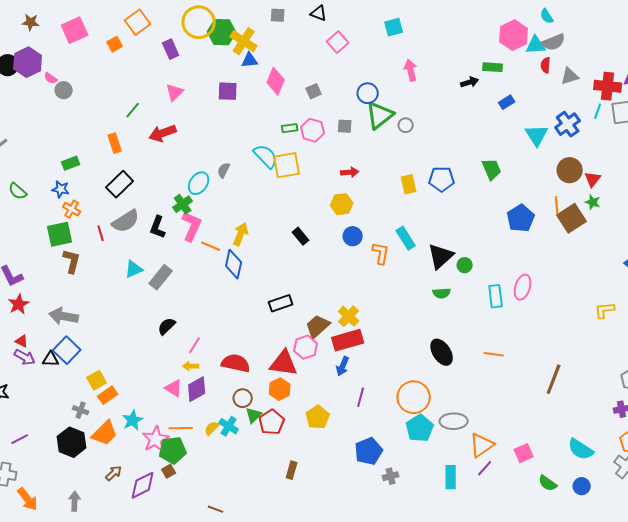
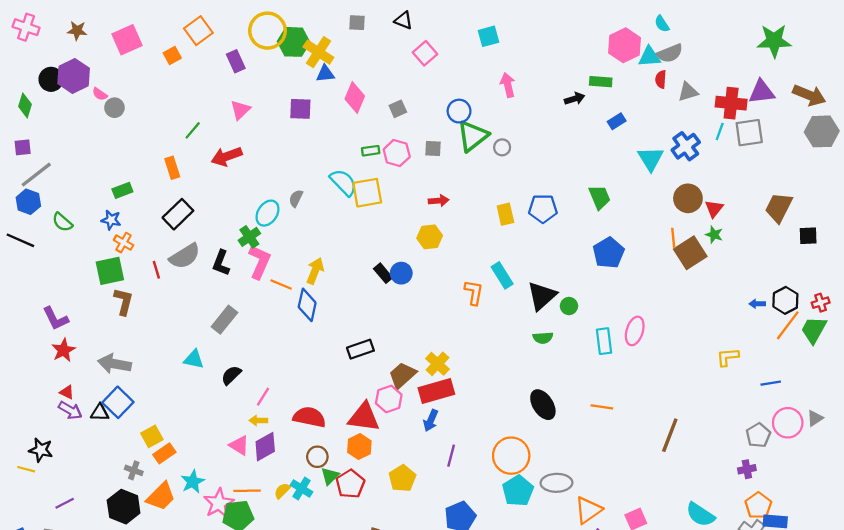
blue pentagon: (521, 218) -> (609, 253), moved
blue circle: (353, 236) -> (401, 273), moved
cyan triangle: (134, 269) -> (194, 359), moved, turned 36

